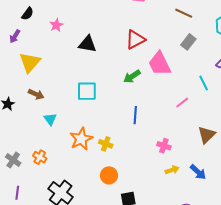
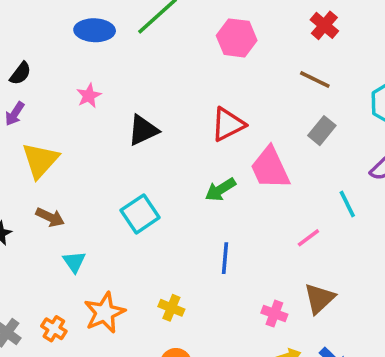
black semicircle: (28, 14) -> (20, 73), moved
black triangle: (87, 44) -> (143, 130), turned -36
cyan square: (87, 91) -> (140, 214), turned -35
brown triangle: (207, 135) -> (319, 298), moved
orange star: (81, 139) -> (104, 313), moved

